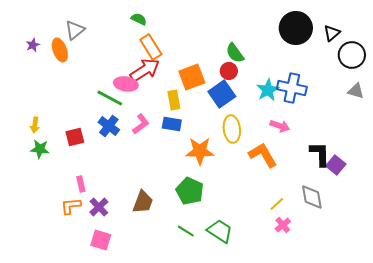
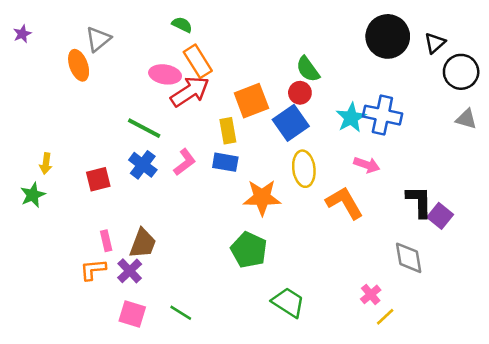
purple star: (33, 45) -> (22, 34), moved
pink ellipse: (126, 84) -> (165, 74), moved
green star: (40, 149) -> (33, 195), moved, turned -30
brown trapezoid: (143, 202) -> (143, 243), moved
yellow line: (277, 204) -> (385, 317), moved
green line: (186, 231) -> (181, 313), moved

